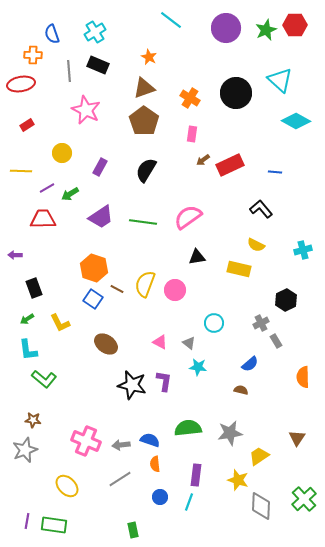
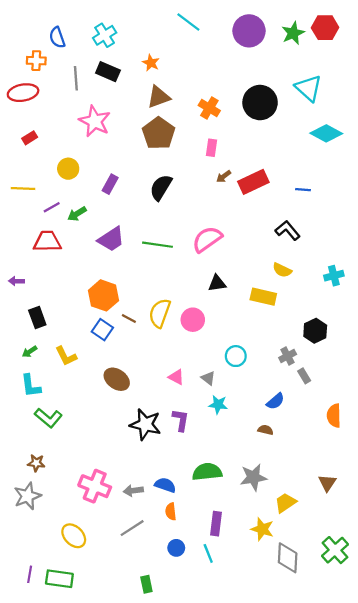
orange star: (149, 57) -> (151, 63), moved
cyan line: (189, 502) -> (208, 553), turned -42

